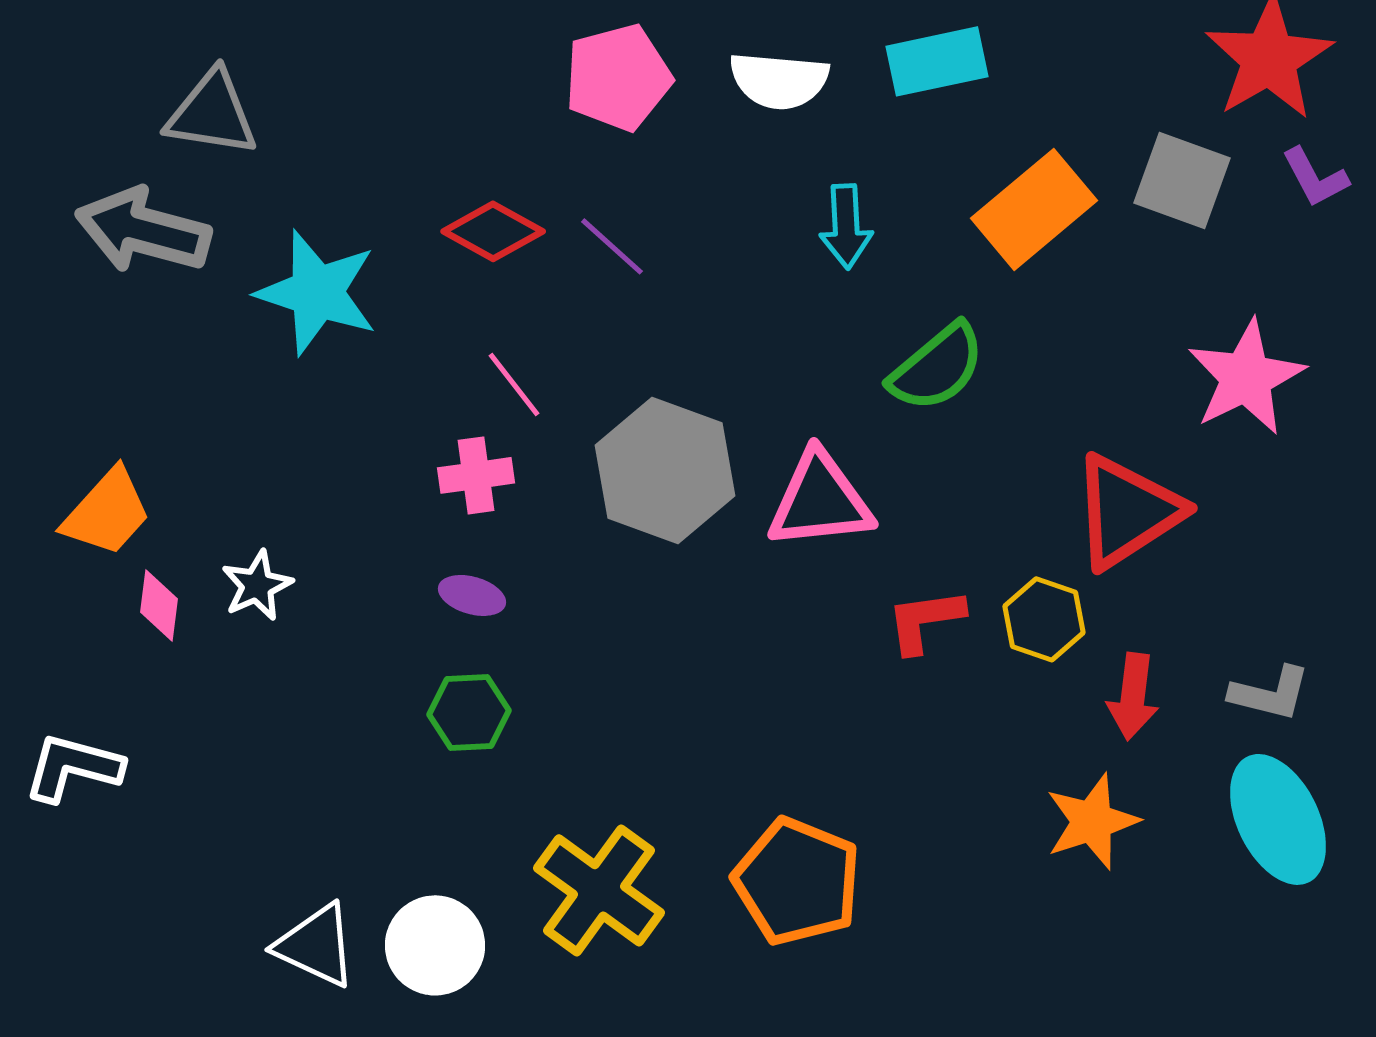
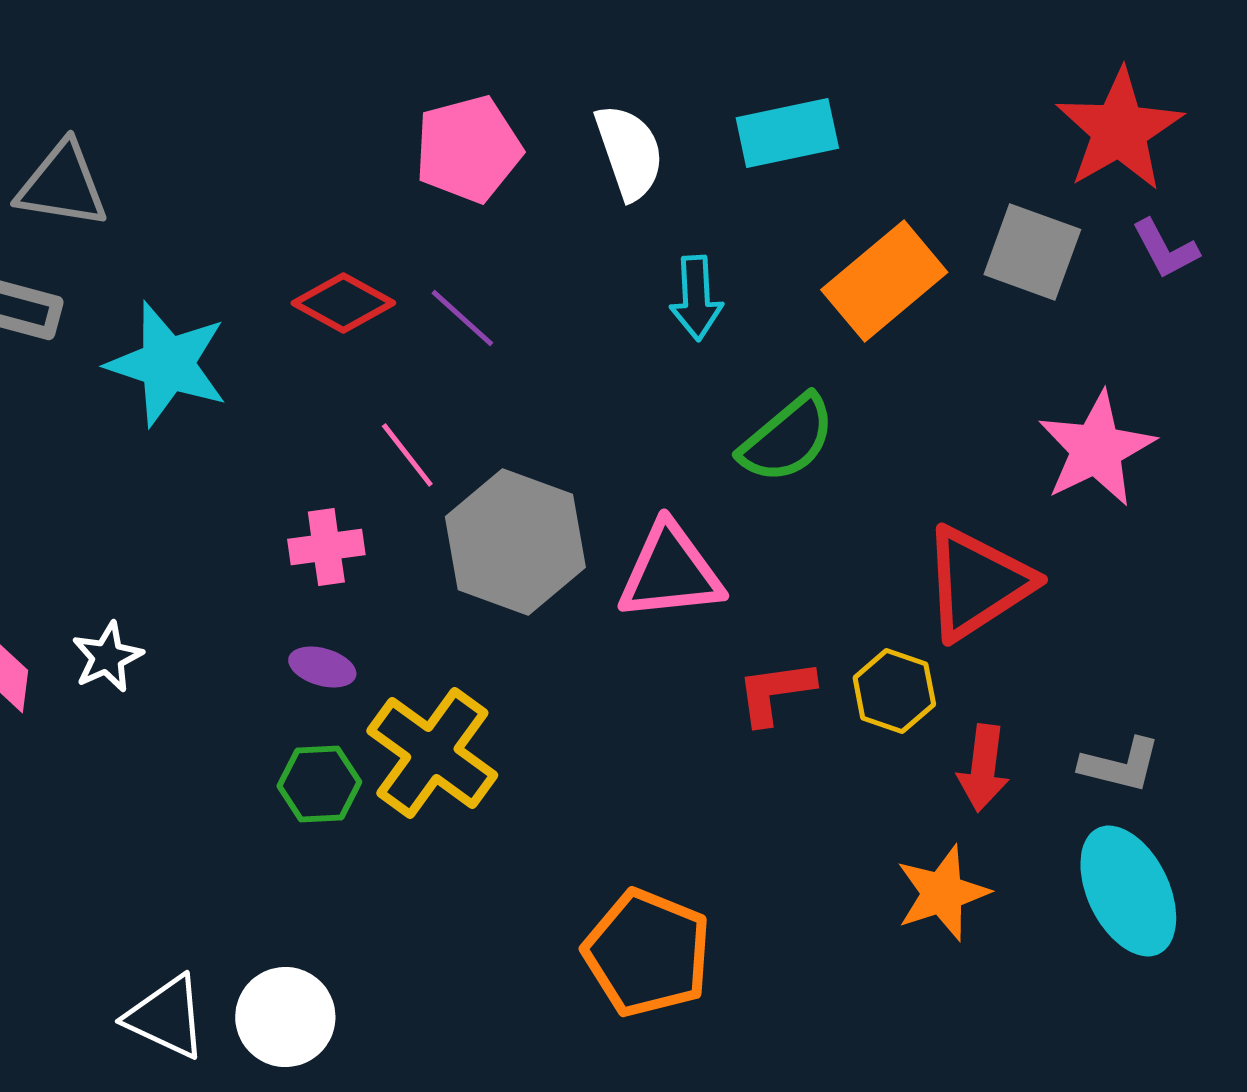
white semicircle: (779, 80) -> (629, 152), turned -114
pink line: (514, 384) -> (407, 455), moved
yellow cross: (599, 890) -> (432, 753), moved

